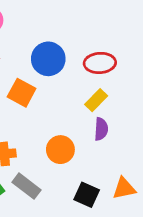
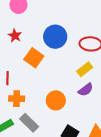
purple semicircle: (101, 129) -> (86, 90), turned 42

